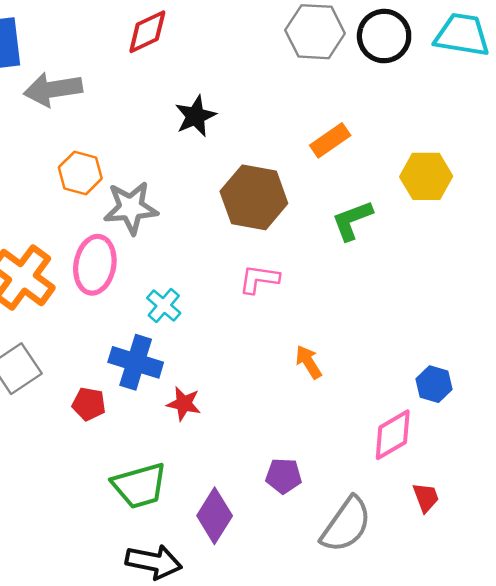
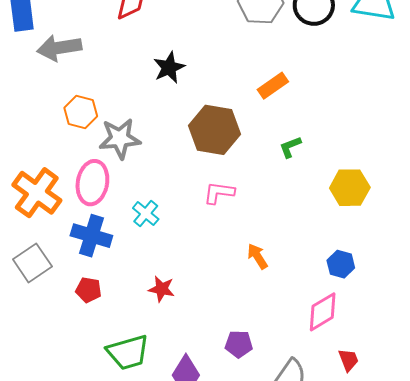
yellow hexagon: (426, 176) -> (350, 188), moved
green L-shape: (352, 220) -> (290, 147), size x0.7
blue cross: (136, 362) -> (91, 236), moved
blue hexagon: (434, 384) -> (341, 264), moved

